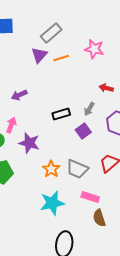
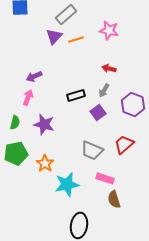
red arrow: (106, 88) -> (109, 68), moved
pink arrow: (11, 125) -> (28, 97), moved
orange star: (51, 169) -> (45, 163), moved

